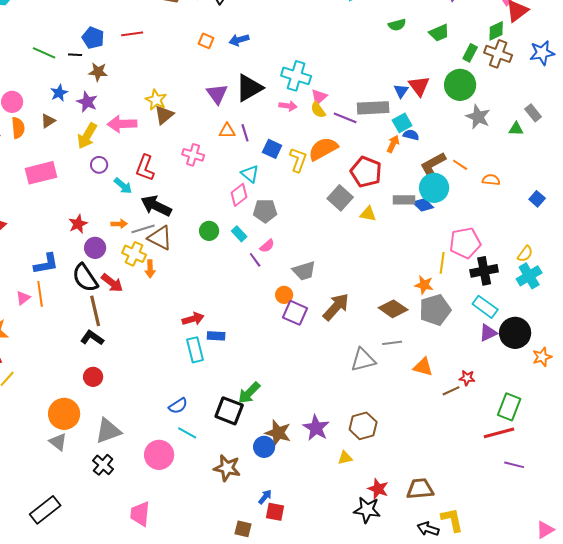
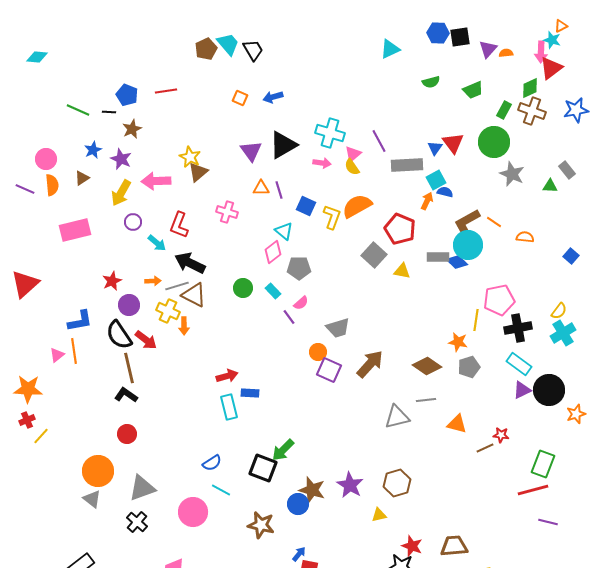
brown star: (98, 72) -> (132, 129), turned -30
purple line: (345, 118) -> (379, 141), moved, turned 40
gray pentagon: (435, 310) -> (469, 367), size x0.7

